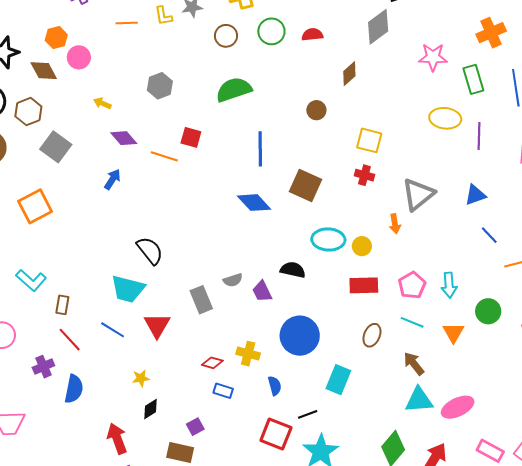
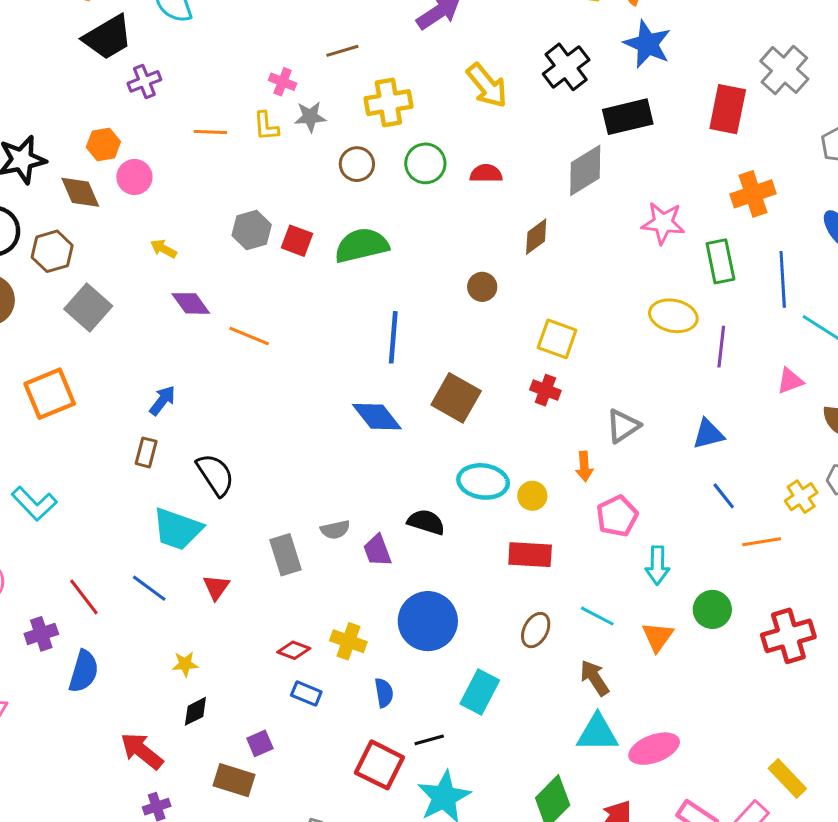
red square: (191, 137) -> (297, 241), moved
blue arrow: (112, 179) -> (162, 400), moved
gray triangle: (418, 194) -> (623, 426), size x0.7
pink pentagon: (412, 285) -> (617, 516), moved
brown rectangle: (62, 305) -> (146, 452), moved
red triangle: (157, 325) -> (216, 587), size x0.7
red arrow: (117, 439) -> (142, 751), turned -36

